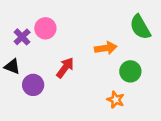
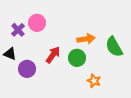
green semicircle: (140, 27) -> (114, 47), moved
green circle: (130, 71) -> (77, 58), moved

